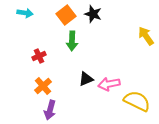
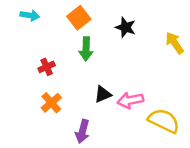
black star: (93, 14) -> (126, 27), moved
purple arrow: (50, 110) -> (82, 131), moved

